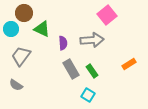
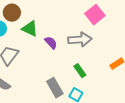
purple semicircle: (63, 43) -> (51, 43), turned -40
gray rectangle: (71, 69) -> (55, 88), moved

